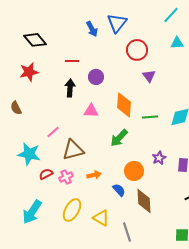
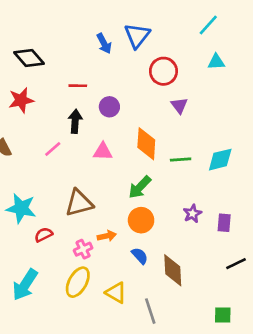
pink line: (53, 132) -> (53, 149), moved
orange circle: (134, 171) -> (141, 220), moved
pink cross: (66, 177) -> (83, 249), moved

